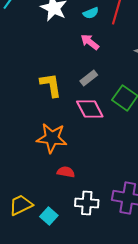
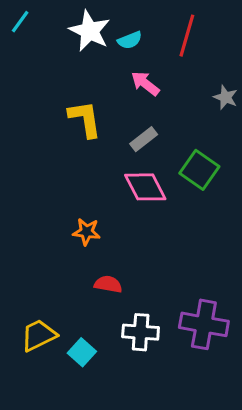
cyan semicircle: (91, 13) -> (130, 40), moved
yellow L-shape: (51, 85) -> (85, 119), moved
orange star: (52, 138) -> (87, 232), size x0.6

